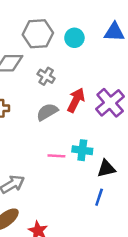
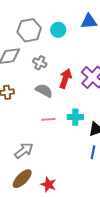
gray semicircle: (47, 112) -> (44, 91), turned 66
pink line: (56, 156) -> (48, 119), moved

